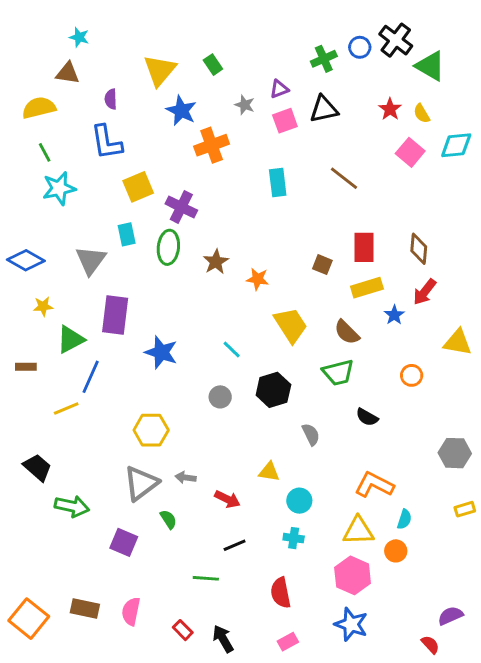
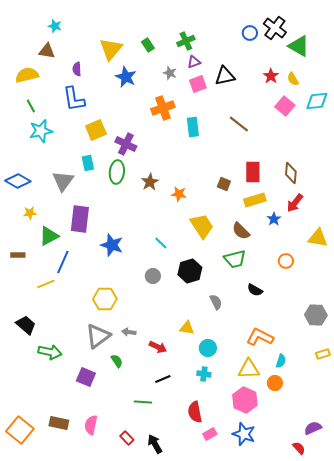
green cross: (324, 59) -> (186, 41), moved
orange cross: (212, 145) -> (163, 108), moved
pink rectangle: (288, 642) -> (210, 434), moved

